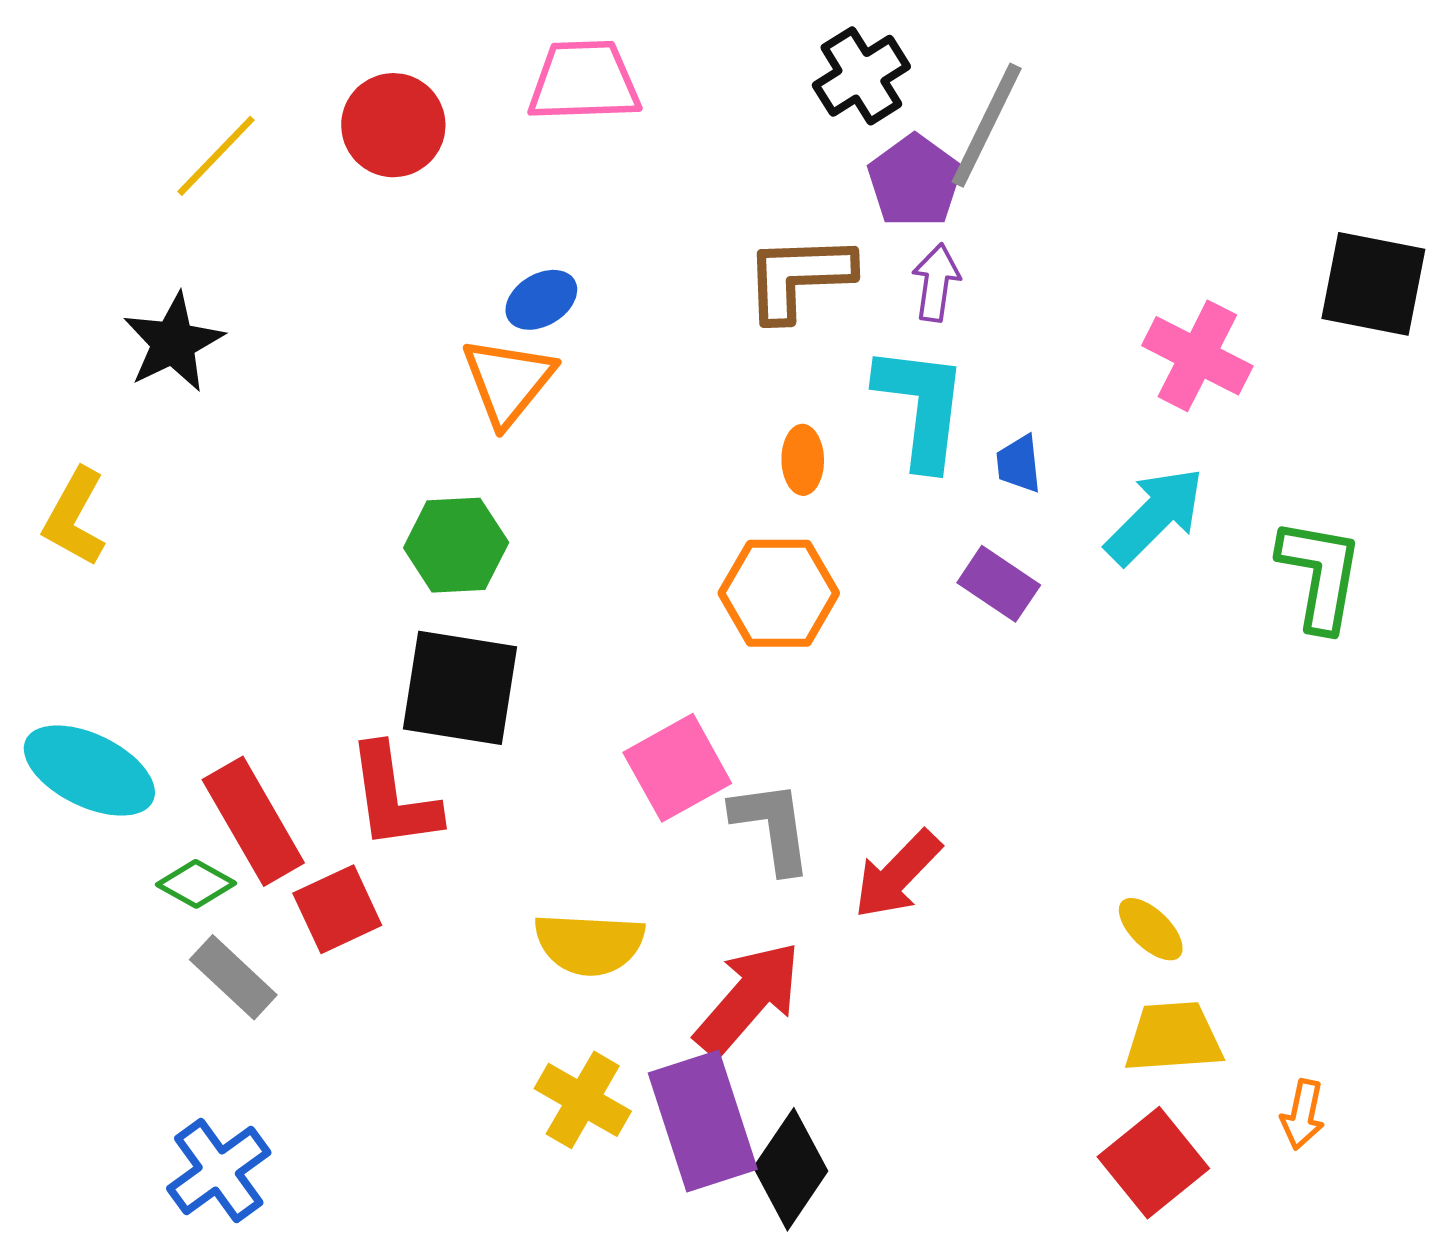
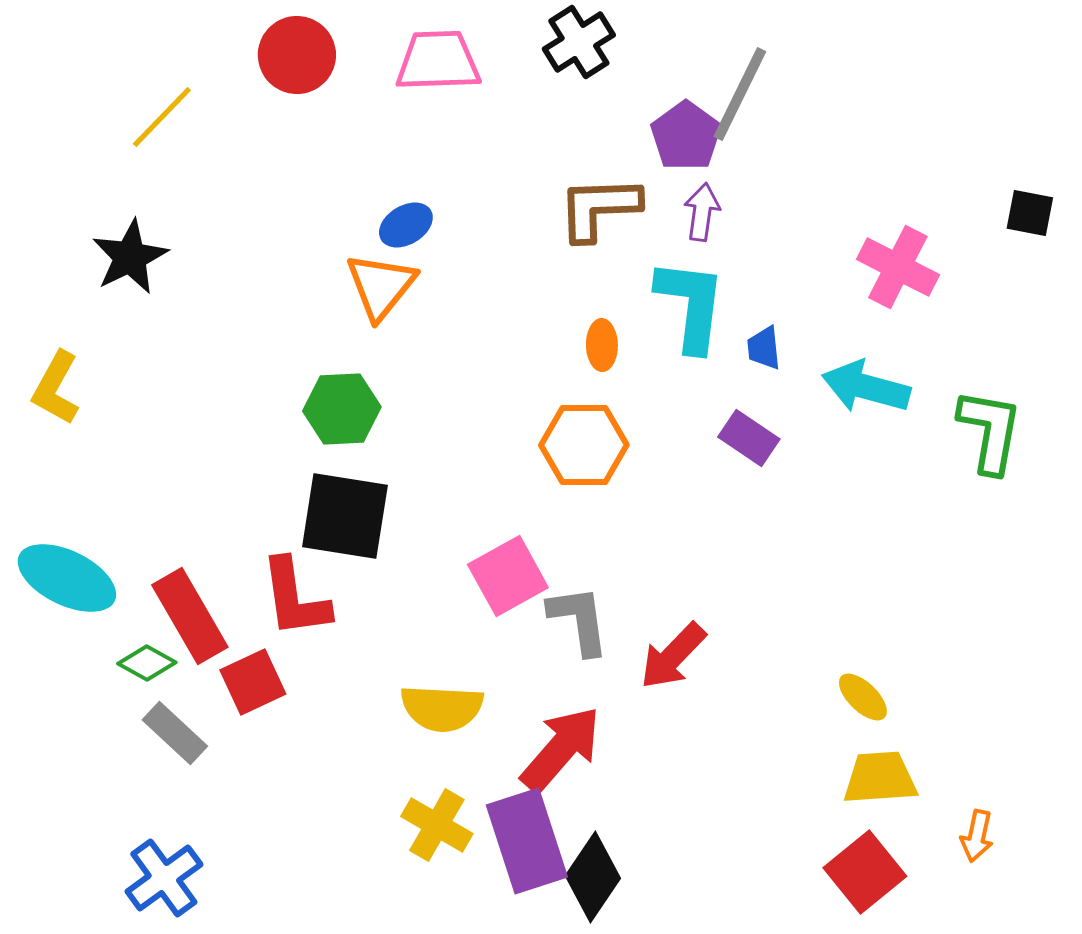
black cross: (861, 76) -> (579, 42), moved
red circle: (393, 125) -> (297, 55), moved
black square: (1373, 284) -> (1030, 213), size x0.6
cyan arrow: (1155, 516) -> (866, 387), turned -120

